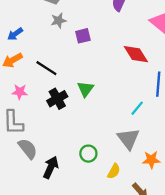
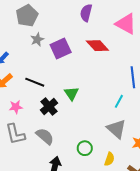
purple square: (83, 36) -> (61, 49), size x1.5
red diamond: (136, 54) -> (97, 46), moved
gray semicircle: (28, 149) -> (45, 136), moved

